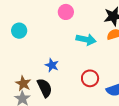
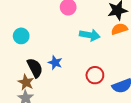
cyan circle: (19, 31) -> (21, 36), moved
black semicircle: (45, 88) -> (35, 68), moved

